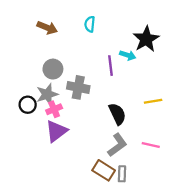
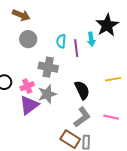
cyan semicircle: (90, 24) -> (61, 41), moved
cyan arrow: (128, 55) -> (91, 39), turned 64
gray circle: (53, 69) -> (28, 39), moved
gray star: (47, 94) -> (47, 94), moved

